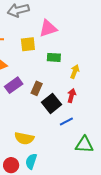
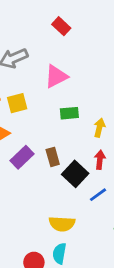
yellow square: (28, 44) -> (17, 103), moved
brown rectangle: (37, 88) -> (53, 157), turned -32
yellow semicircle: (24, 138) -> (62, 224), moved

